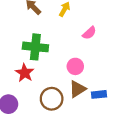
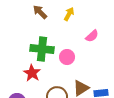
pink circle: (75, 66) -> (67, 57), moved

